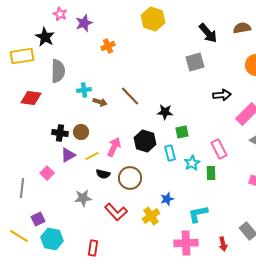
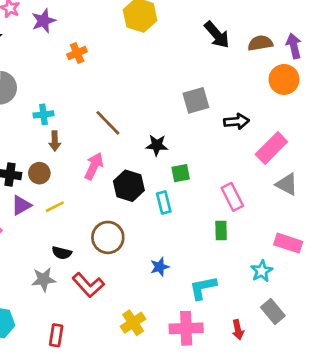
brown semicircle: (242, 28) -> (260, 43), moved
gray square: (195, 62) -> (196, 100), moved
brown arrow: (100, 102) -> (55, 141), moved, turned 72
pink arrow: (114, 147) -> (94, 166), moved
cyan star: (192, 163) -> (262, 271), moved
black semicircle: (103, 174) -> (62, 253), moved
gray star: (83, 198) -> (44, 279), moved
yellow cross: (151, 216) -> (133, 323), moved

